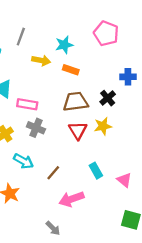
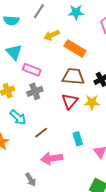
cyan star: (64, 45) -> (76, 12), moved
yellow arrow: (41, 60) -> (52, 35), turned 133
orange rectangle: (71, 70) -> (75, 49), size x1.5
gray cross: (36, 128) -> (35, 91), turned 35

